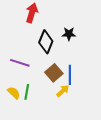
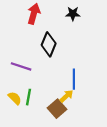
black star: (69, 34) -> (73, 14), moved
brown square: (54, 73) -> (57, 109), moved

